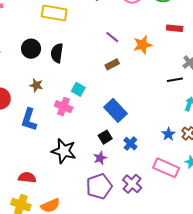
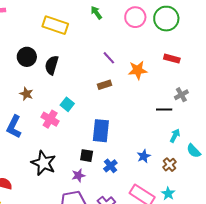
blue rectangle: (116, 110) -> (101, 131), turned 40
blue star: (168, 134) -> (144, 156), moved
black square: (105, 137) -> (87, 156), turned 32

